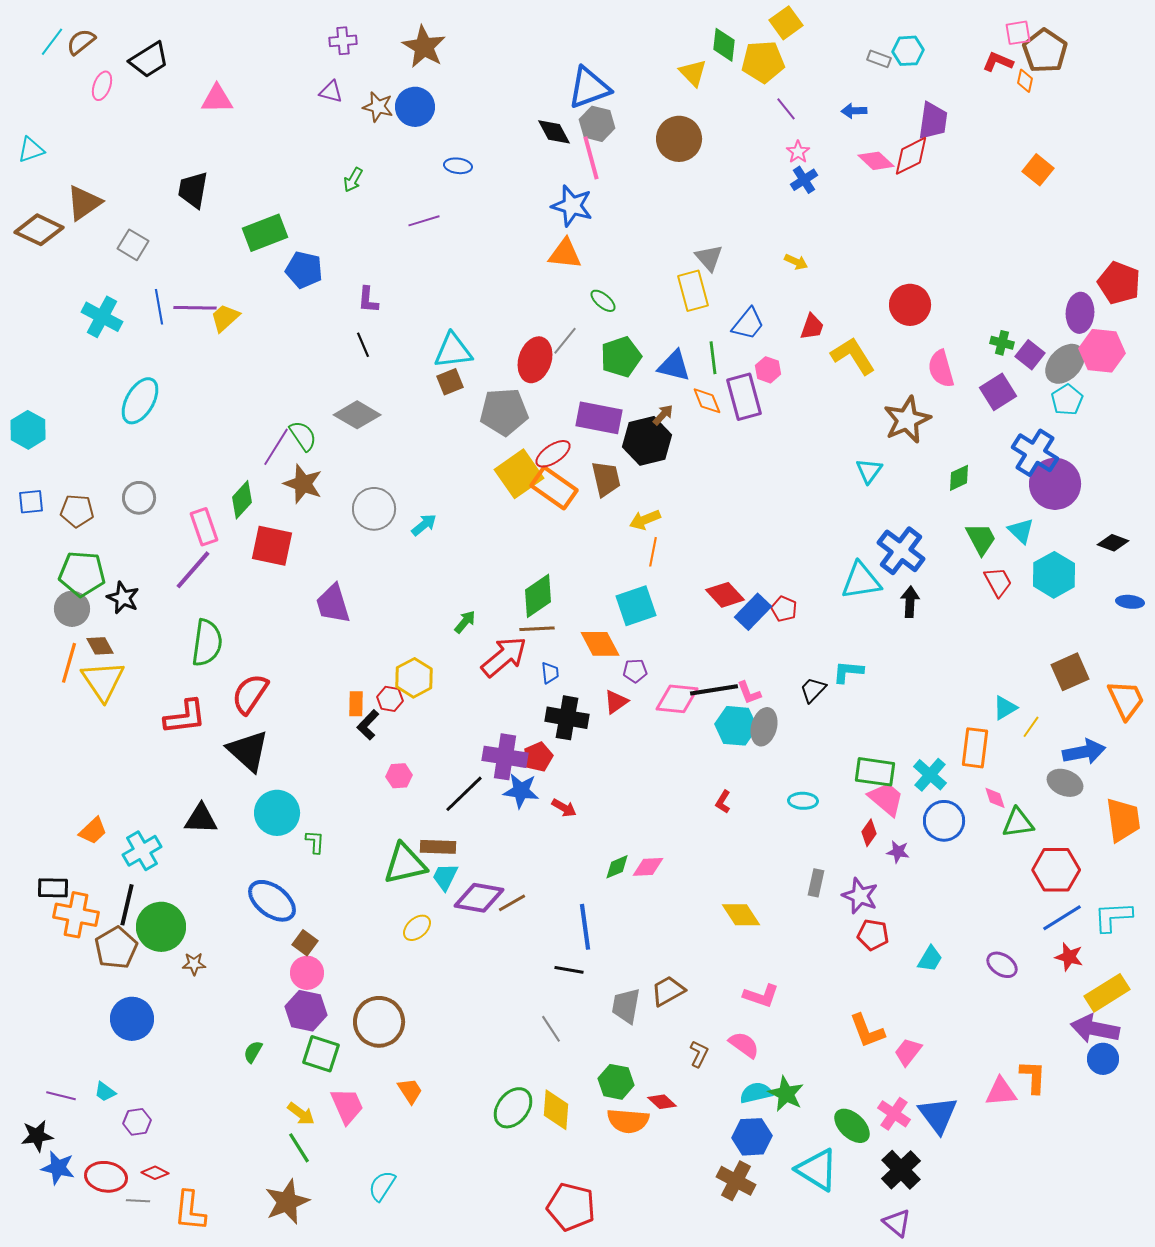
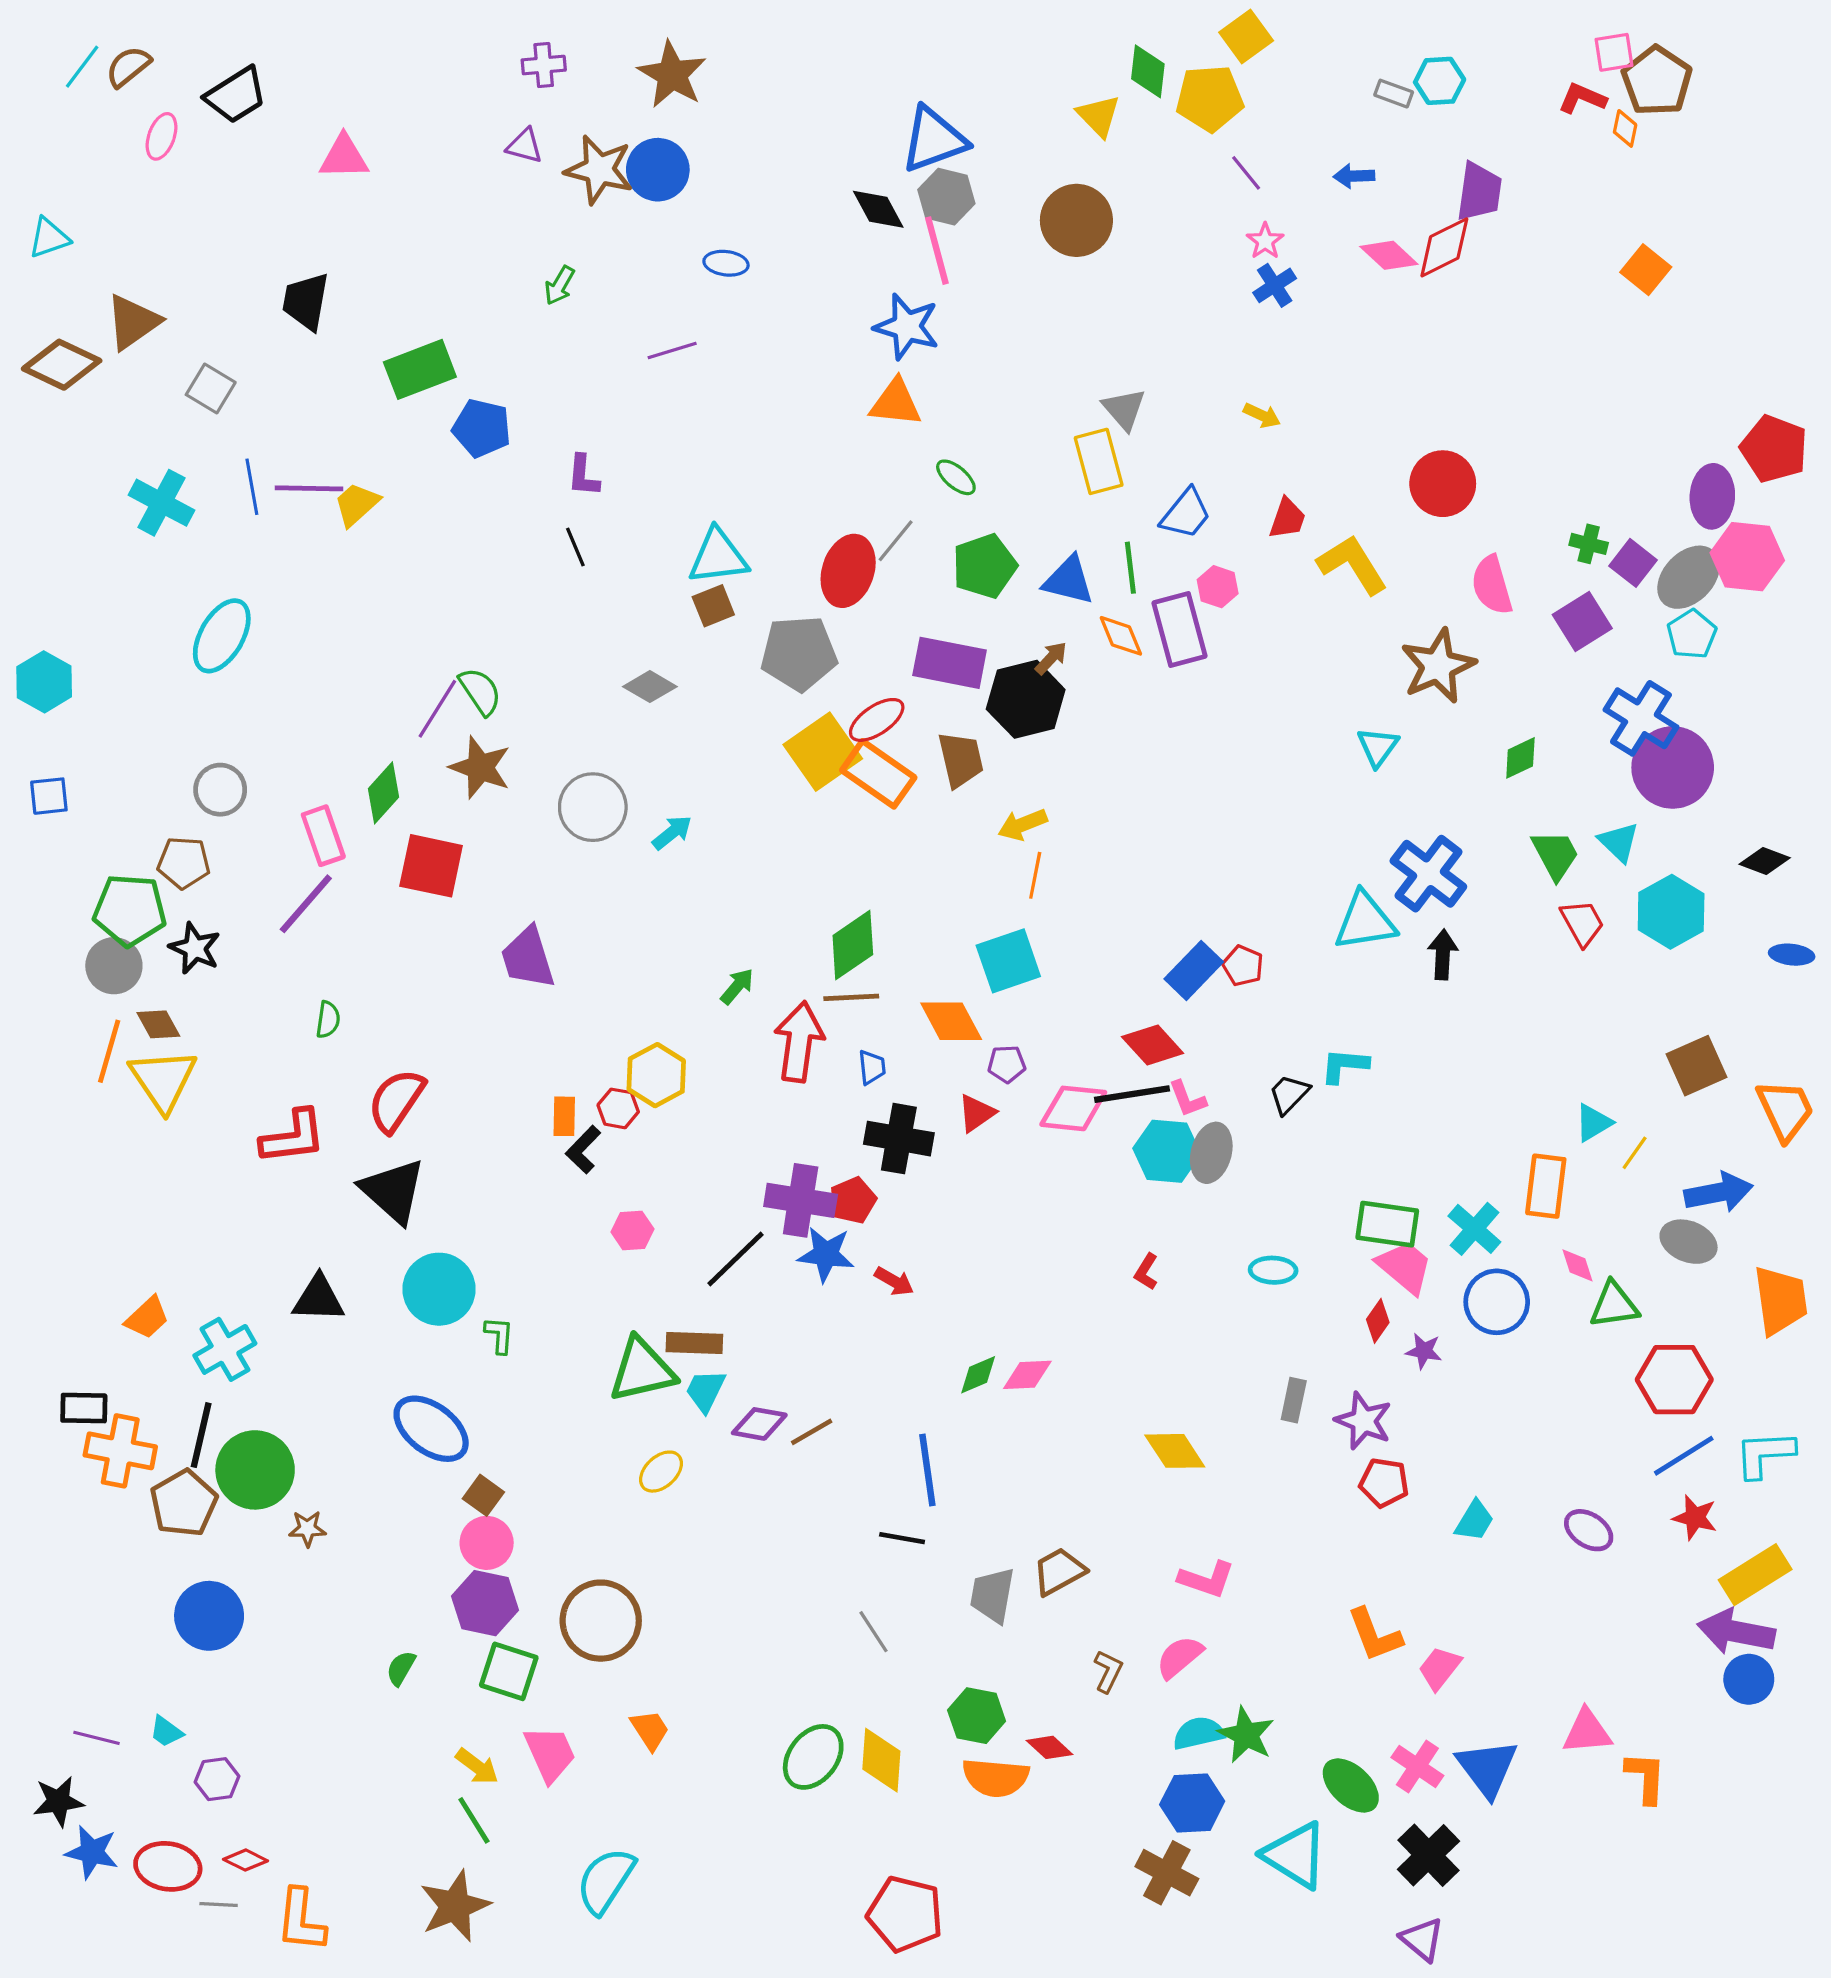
brown star: (378, 107) -> (599, 170), size x1.4
gray diamond: (357, 415) -> (650, 687), moved, size x0.7
brown pentagon: (77, 511) -> (184, 863), moved
red diamond: (725, 595) -> (1153, 1045), moved
green semicircle: (207, 643) -> (328, 1020), size x0.5
red arrow: (504, 657) -> (799, 1042), turned -42
purple diamond: (479, 898) -> (759, 1424), size x0.7
pink semicircle: (744, 1045) -> (1180, 1657), turned -76
orange L-shape: (1033, 1077) -> (1646, 1778), moved
cyan semicircle: (382, 1186) -> (605, 1881), size x1.4

